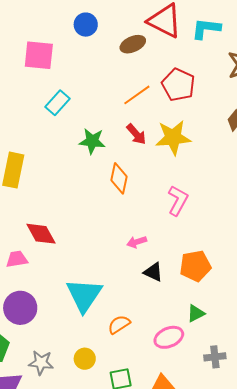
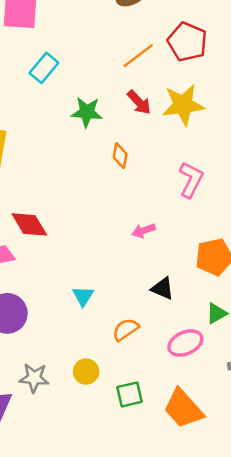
orange diamond: (119, 178) -> (120, 156), size x0.7
black triangle: (153, 272) -> (163, 288), moved
cyan triangle: (84, 295) -> (83, 296), size x0.5

